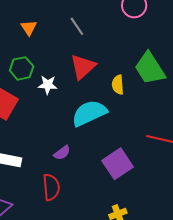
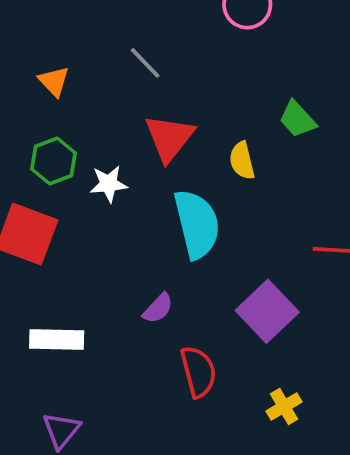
green trapezoid: (150, 68) -> (297, 119), size x0.6
cyan semicircle: (89, 113) -> (197, 224), turned 111
red semicircle: (51, 187) -> (198, 372), moved

